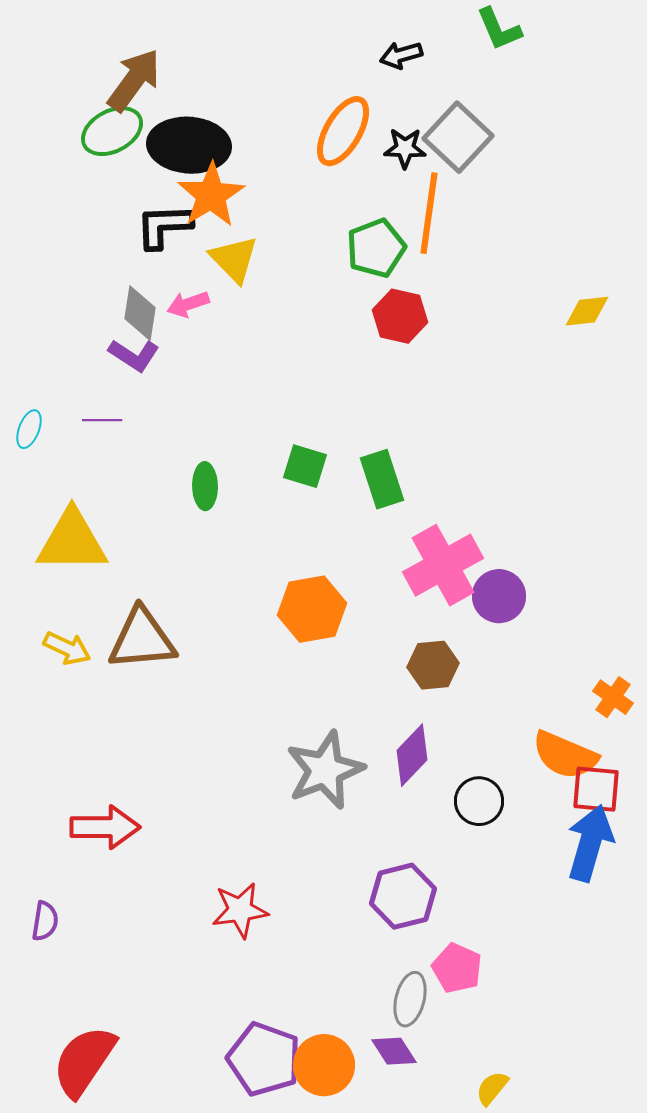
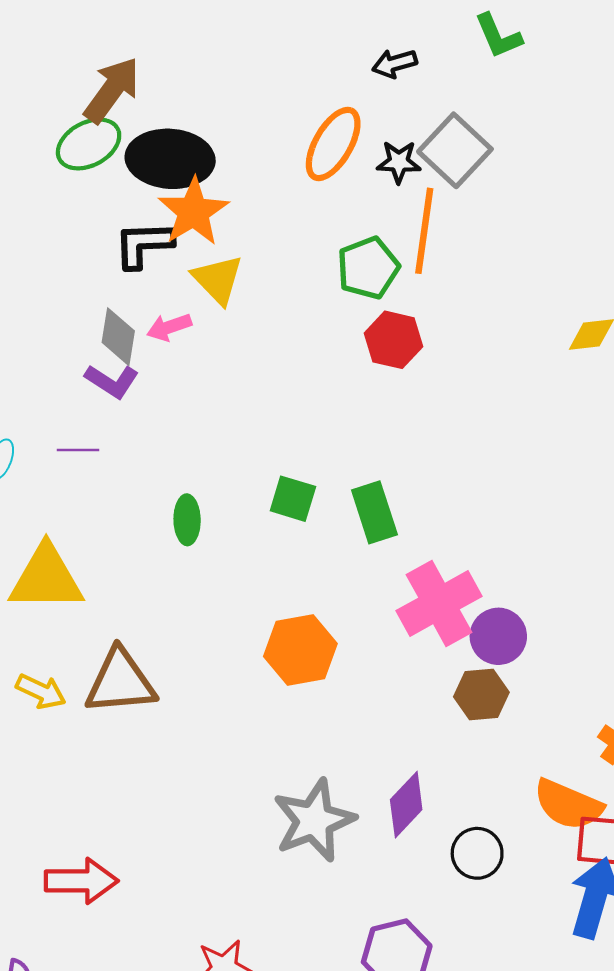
brown hexagon: (433, 665) -> (481, 695), moved

